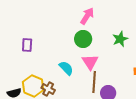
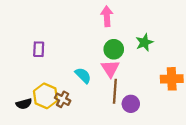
pink arrow: (87, 16) -> (107, 16), turned -36
green circle: (83, 39) -> (114, 49), moved

